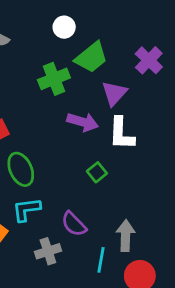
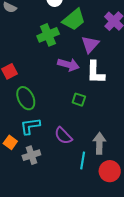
green square: (97, 172) -> (79, 100), turned -32
gray cross: (48, 251) -> (31, 155), moved

